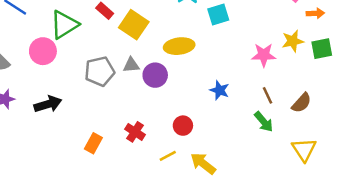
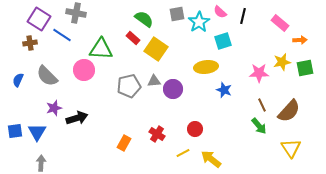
green triangle: (64, 25) -> (101, 49), turned 35
yellow ellipse: (179, 46) -> (206, 67), moved
blue star: (220, 90) -> (224, 90), moved
brown semicircle: (302, 103) -> (289, 111), size x1.4
black arrow: (48, 104) -> (77, 118), moved

